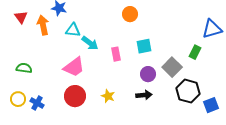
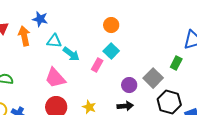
cyan square: (144, 46) -> (111, 51), moved, turned -35
pink rectangle: (116, 54) -> (97, 65), turned 40
pink trapezoid: (74, 67) -> (55, 78), turned 85

